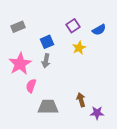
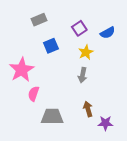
gray rectangle: (18, 27) -> (39, 20), moved
gray arrow: (46, 61) -> (83, 75), moved

